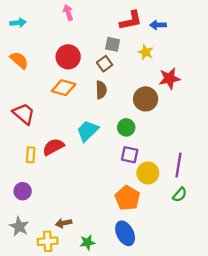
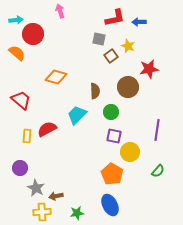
red circle: (68, 57) -> (33, 34), moved
brown square: (105, 64) -> (111, 56), moved
brown semicircle: (101, 90) -> (95, 91), moved
purple line: (179, 165) -> (157, 130), moved
gray star: (19, 226) -> (36, 188), moved

